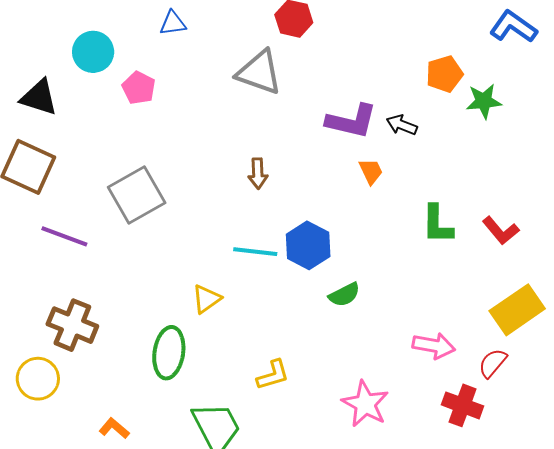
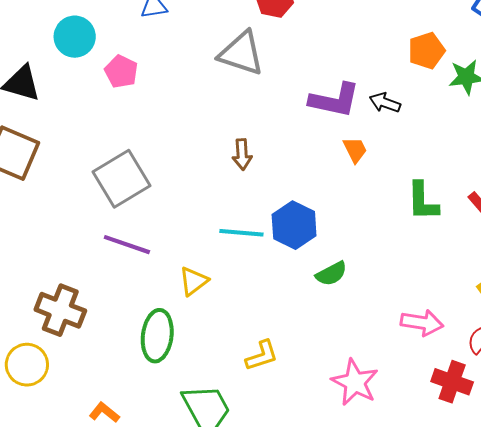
purple line: (64, 236) -> (127, 245), moved

